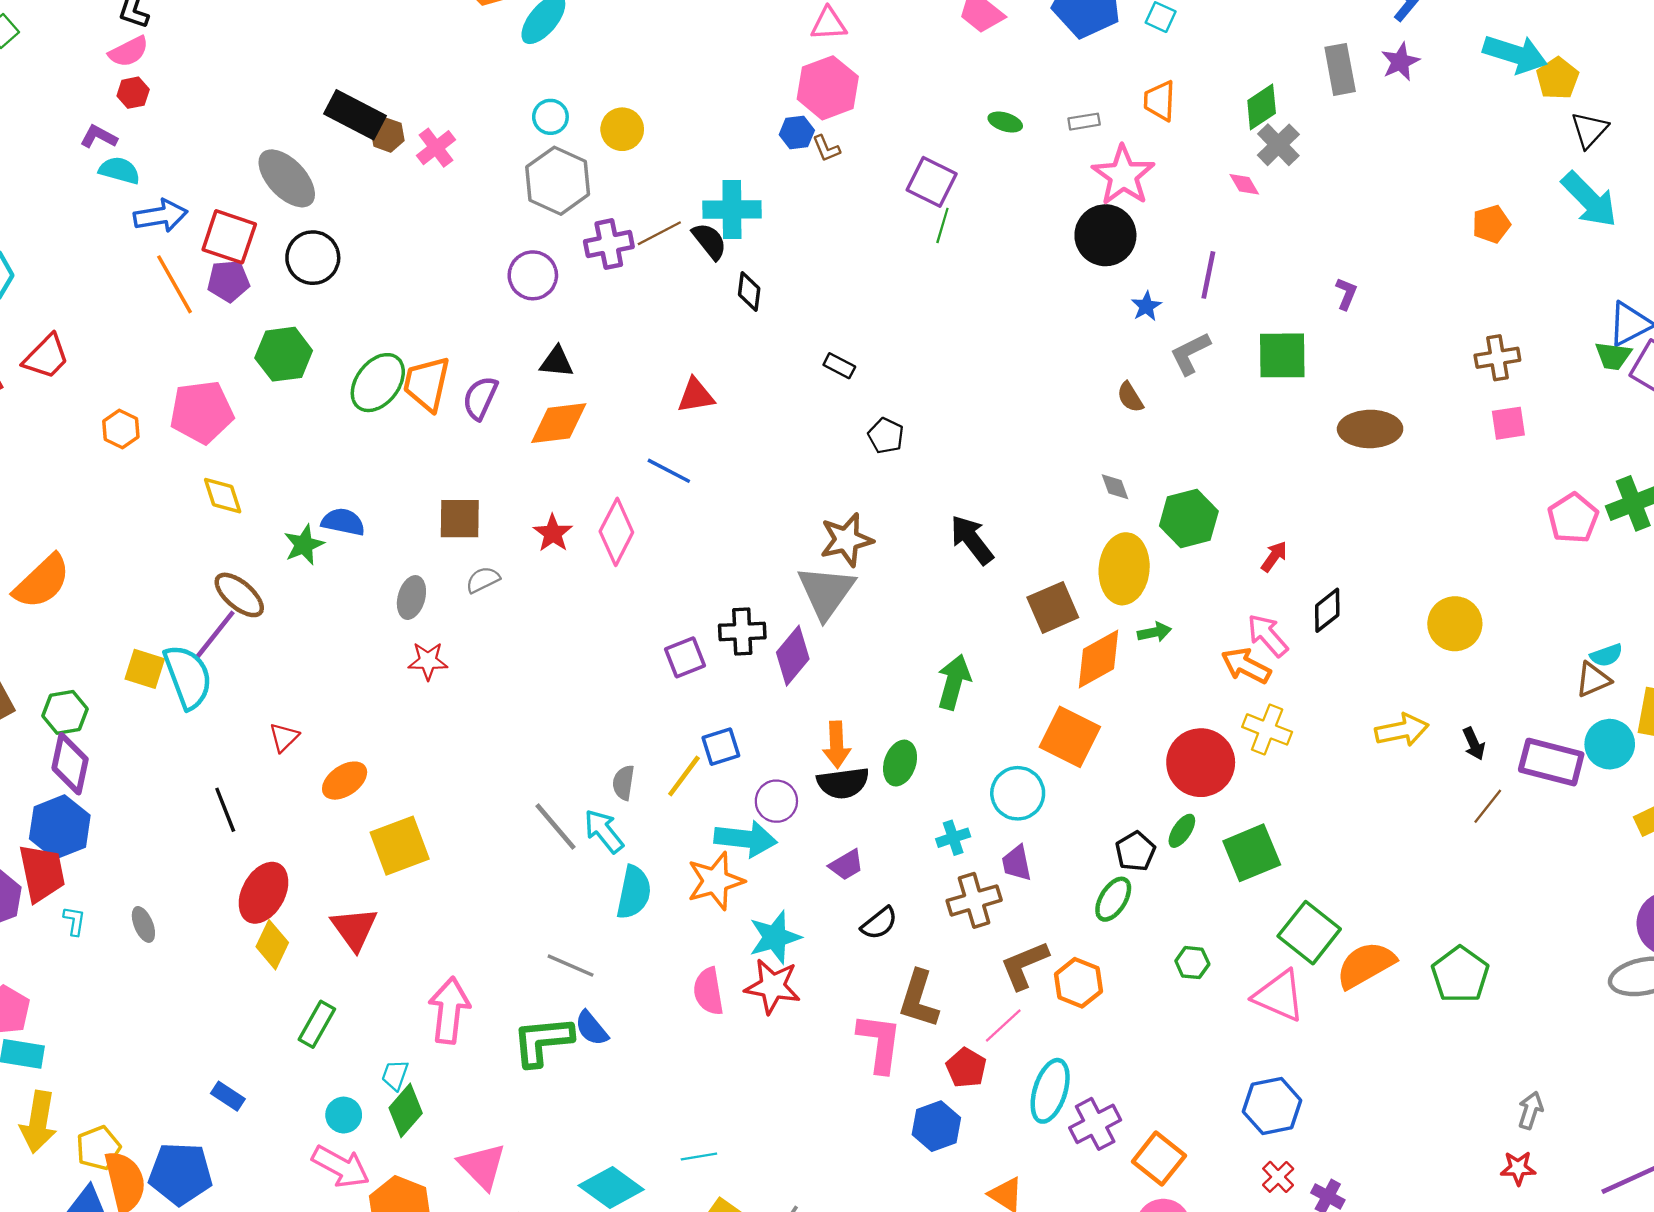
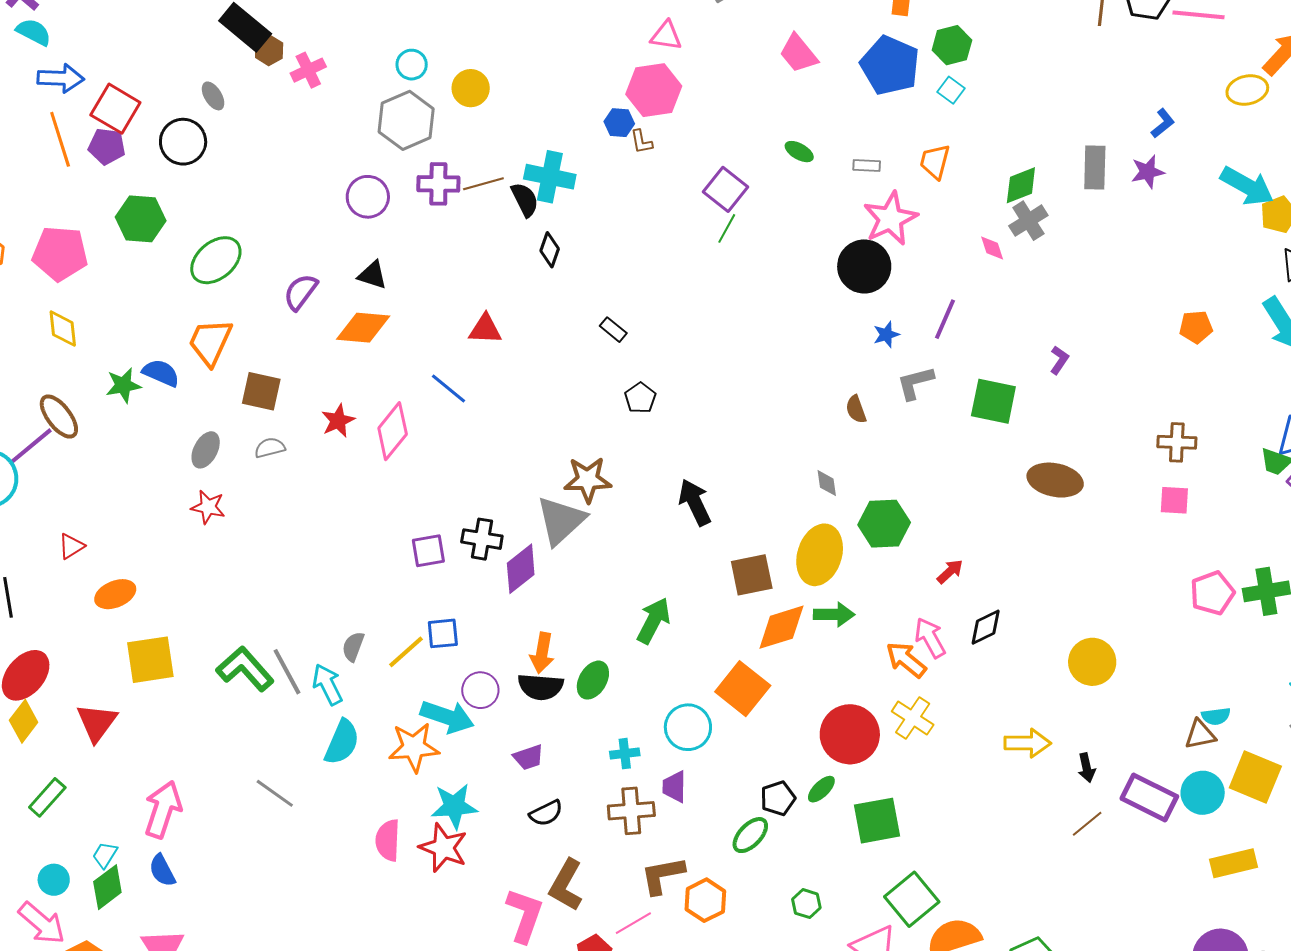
gray ellipse: (287, 178) -> (213, 96), moved, size x0.5
orange trapezoid: (427, 384) -> (210, 342), moved
green arrow: (1154, 632) -> (834, 615), size x1.4
blue semicircle: (592, 1028) -> (162, 870), moved
green L-shape: (543, 1041) -> (245, 669), moved, turned 42

